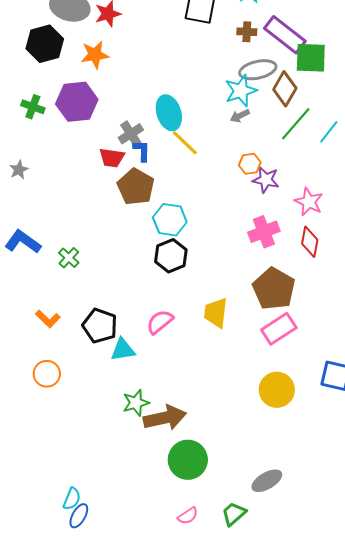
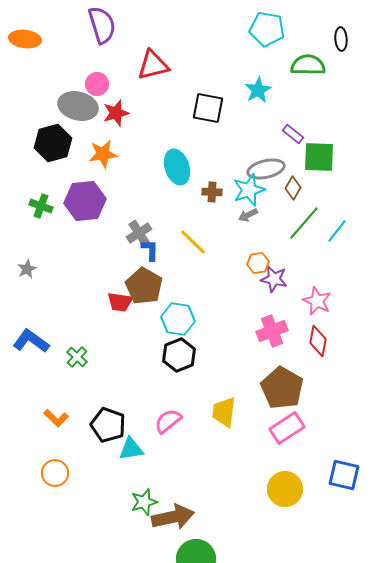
brown cross: (247, 32) -> (212, 192), moved
purple rectangle: (285, 35) -> (293, 134), size x0.5
brown diamond: (285, 89) -> (293, 188), size x0.7
cyan ellipse: (169, 113) -> (177, 167), moved
red trapezoid: (112, 158) -> (120, 302), moved

